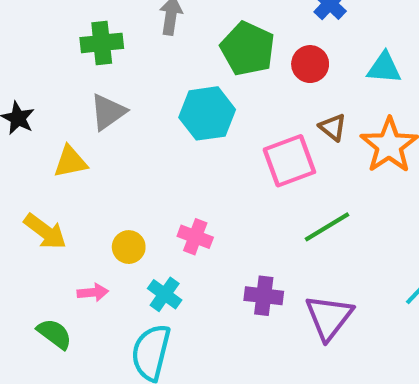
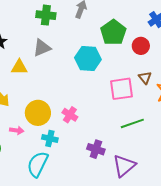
yellow circle: (129, 247) -> (38, 113), size x1.6
cyan cross: (165, 294) -> (50, 138), turned -35

